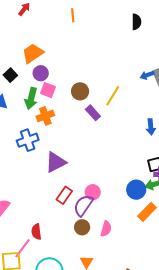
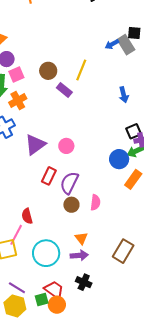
pink square: (48, 90) -> (16, 75), turned -35
pink circle: (93, 192) -> (66, 146), moved

